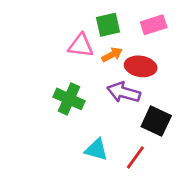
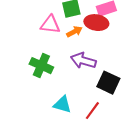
red ellipse: (141, 66) -> (96, 23), moved

